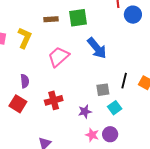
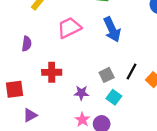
gray square: (103, 90) -> (107, 75), turned -32
red square: (18, 104) -> (14, 89), moved, turned 36
cyan square: (115, 108) -> (114, 97), turned -32

